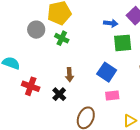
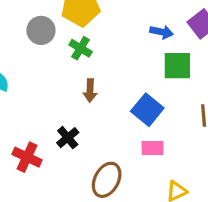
brown arrow: (69, 75) -> (90, 91), moved
red cross: (31, 86) -> (27, 157), moved

